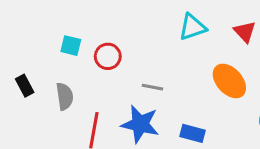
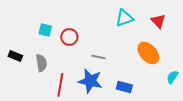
black rectangle: (25, 86) -> (15, 56), turned -40

